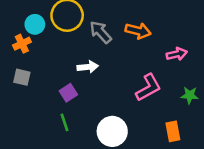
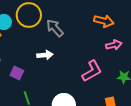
orange arrow: (138, 31) -> (104, 21), moved
purple square: (68, 93) -> (17, 73), moved, turned -32

